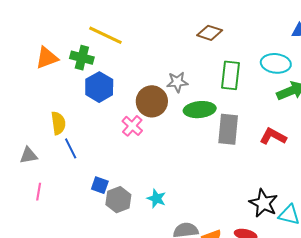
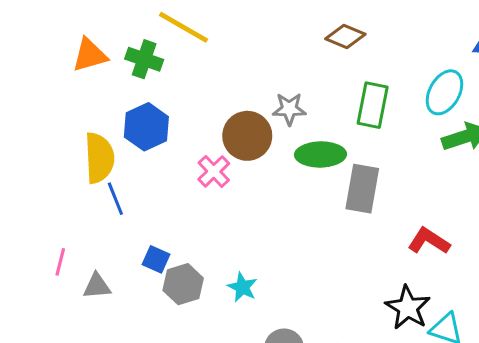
cyan ellipse: (276, 63) -> (444, 92), turned -72
blue hexagon: (99, 87) -> (146, 127), moved
yellow semicircle: (58, 123) -> (99, 158), size x1.4
red L-shape: (273, 136) -> (429, 241), moved
gray triangle: (28, 155) -> (97, 286), moved

